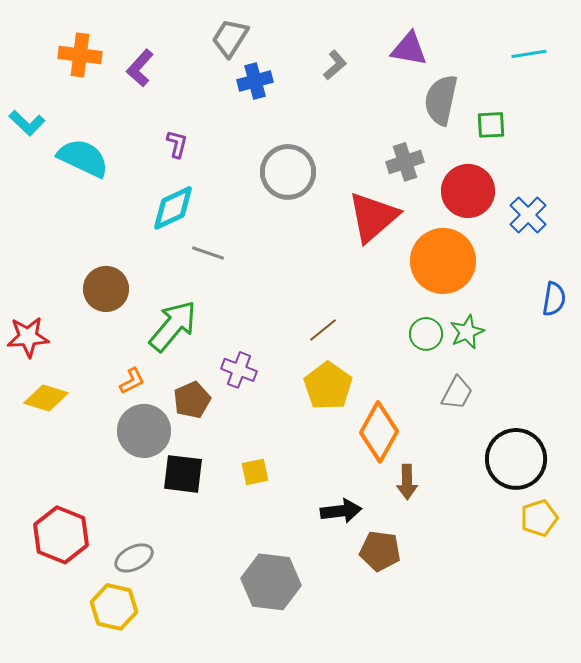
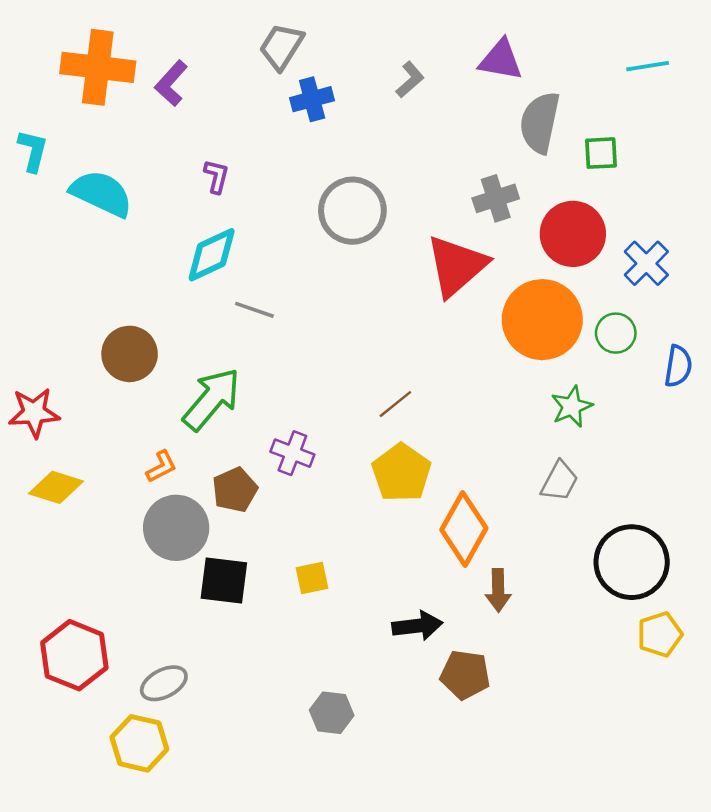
orange cross: (80, 55) -> (98, 67), size x1.4
cyan L-shape: (27, 123) -> (33, 151), turned -120
green circle: (426, 334) -> (616, 333), moved
gray hexagon: (271, 582) -> (332, 713), size x0.6

